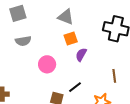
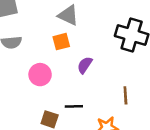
orange square: (71, 38) -> (61, 42), moved
black line: (75, 87) -> (74, 106), turned 32

